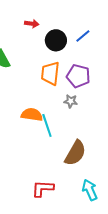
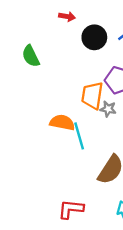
orange trapezoid: (50, 73) -> (92, 96), moved

